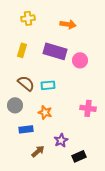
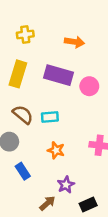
yellow rectangle: (22, 50) -> (18, 74), size x1.5
orange star: (45, 112) -> (56, 150), moved
blue rectangle: (26, 129) -> (23, 171), turned 64
brown arrow: (38, 151) -> (47, 203), moved

